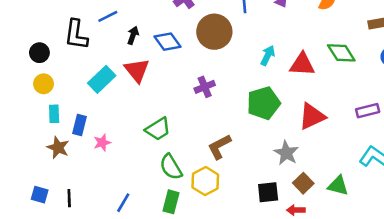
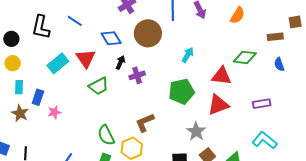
blue line: (108, 16) -> (75, 21), moved, turned 56
black arrow: (133, 35) -> (120, 62), moved
green diamond: (341, 53) -> (245, 57), turned -55
red triangle: (302, 64) -> (222, 76), moved
green trapezoid: (158, 129) -> (99, 86), moved

